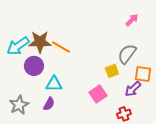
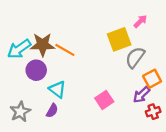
yellow square: (112, 71) -> (119, 39), moved, size x1.6
orange square: (143, 74) -> (152, 79), turned -36
cyan triangle: (54, 84) -> (57, 89), turned 36
red cross: (124, 114) -> (153, 112), moved

